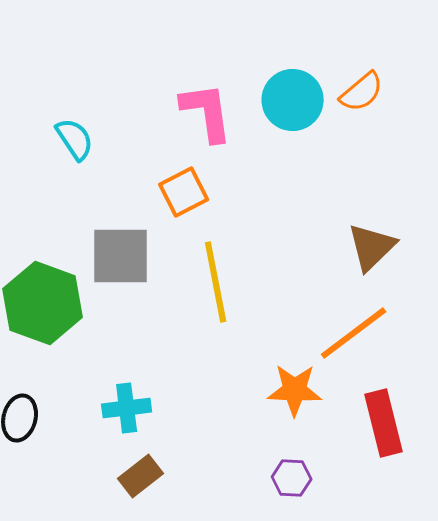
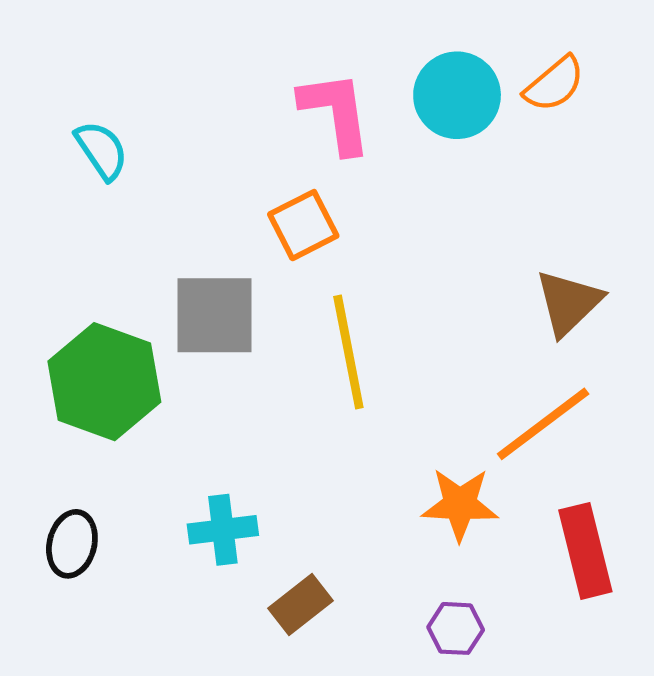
cyan semicircle: (75, 139) -> (102, 150), moved
brown rectangle: (141, 476) -> (300, 605), moved

